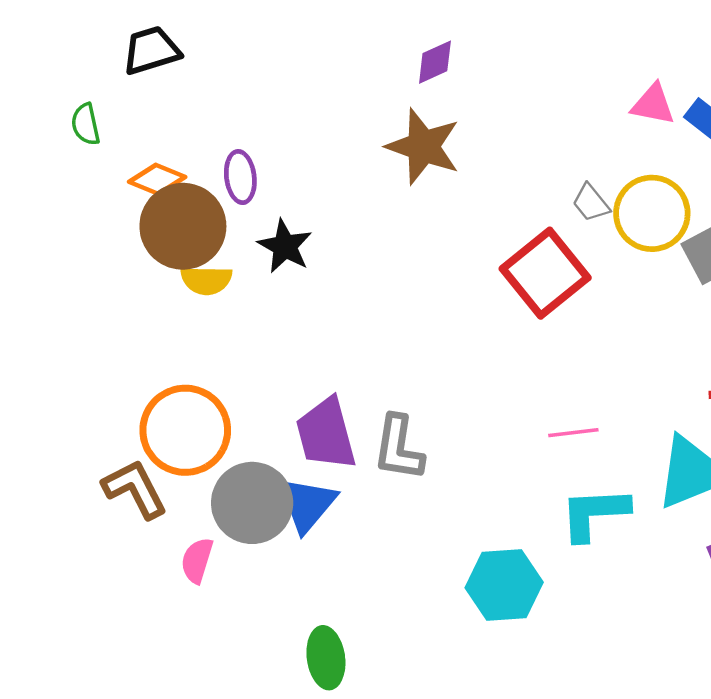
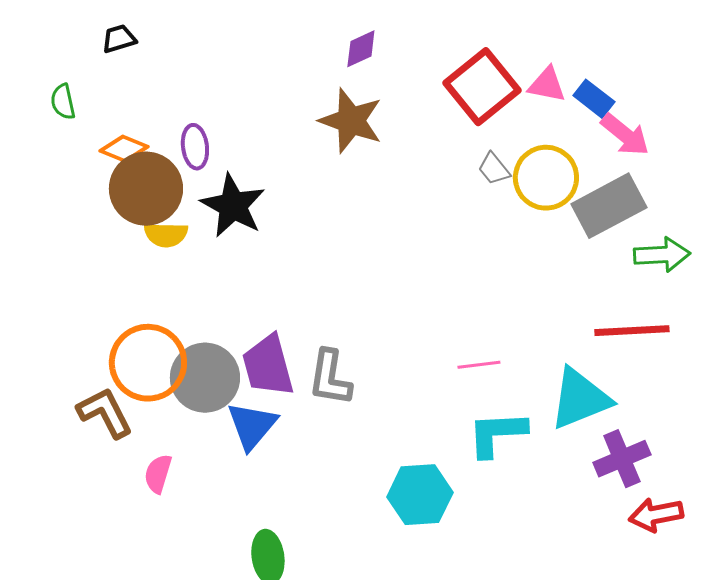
black trapezoid: (151, 50) -> (119, 39), size x0.7
black star: (285, 246) -> (233, 206), size x1.4
red square: (545, 273) -> (482, 87), moved
gray circle: (252, 503) -> (205, 378), moved

